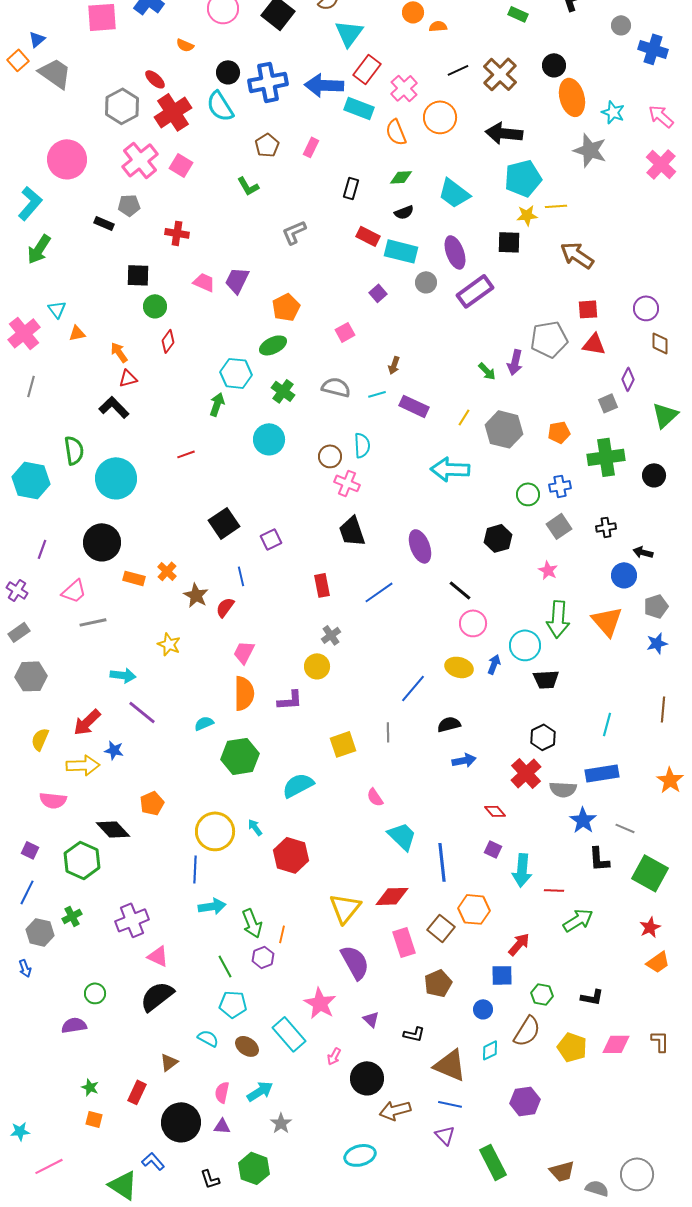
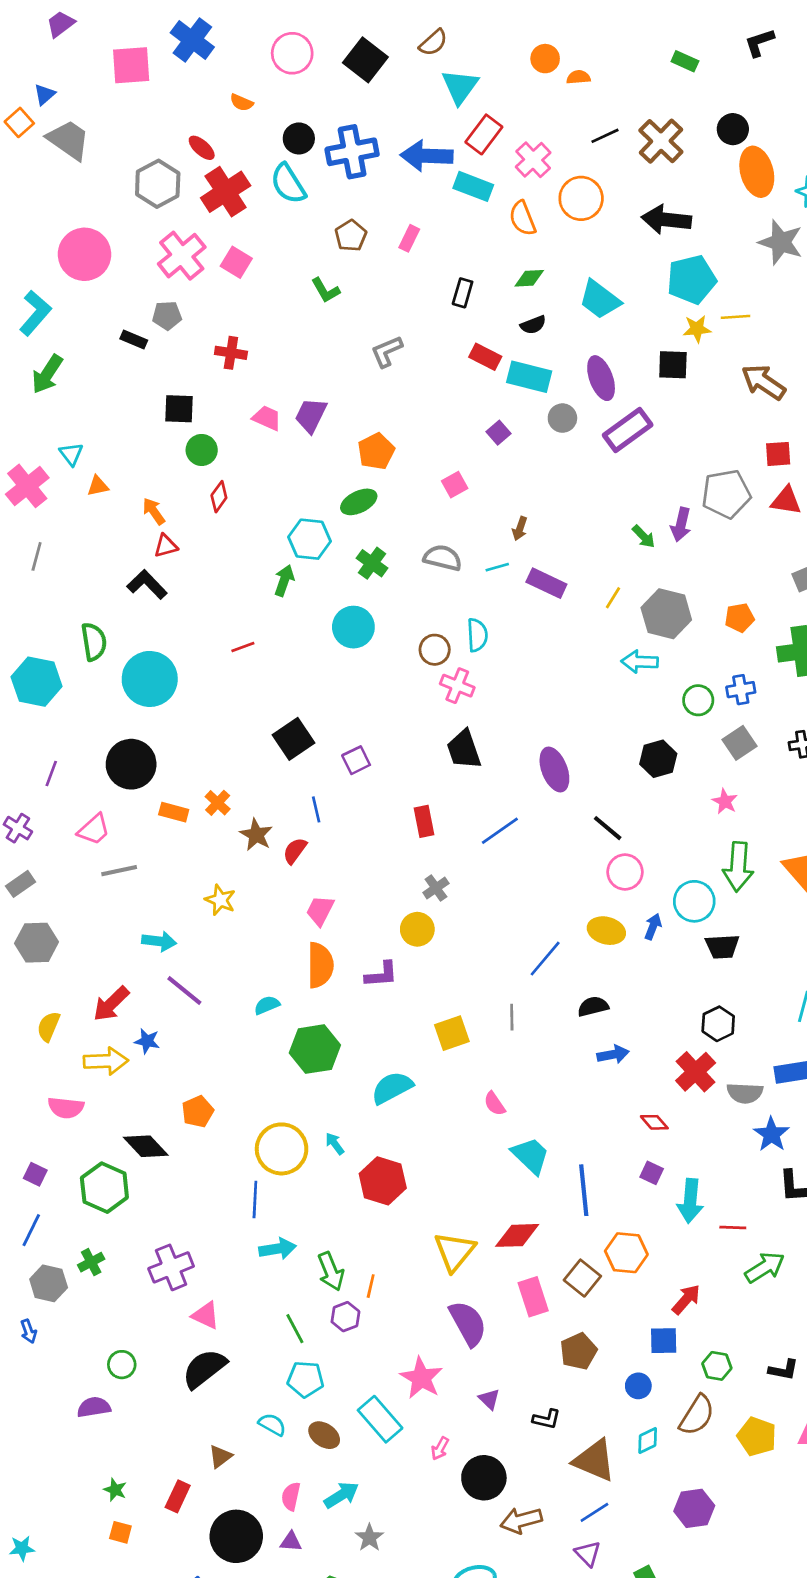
cyan arrow: (450, 469) -> (640, 662), moved, size x0.7
blue line: (450, 1104) -> (594, 1512), turned -45

